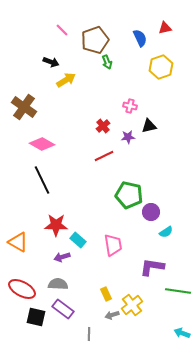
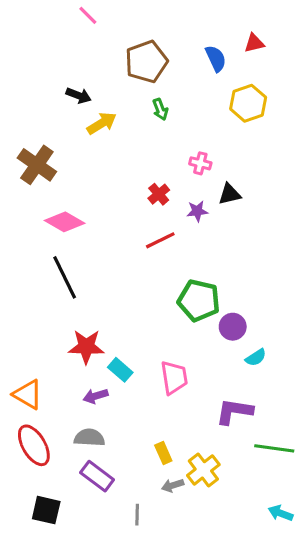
pink line: (62, 30) -> (88, 15), moved
green arrow: (107, 62) -> (160, 109), moved
orange triangle: (18, 242) -> (28, 394), moved
red ellipse: (22, 289) -> (34, 445), turned 32
black square: (36, 317) -> (46, 510), moved

